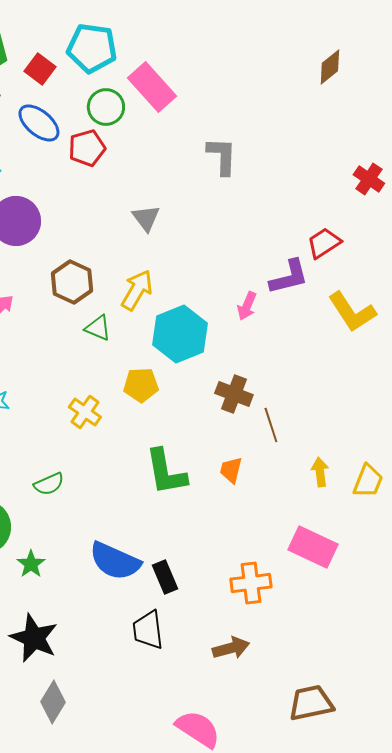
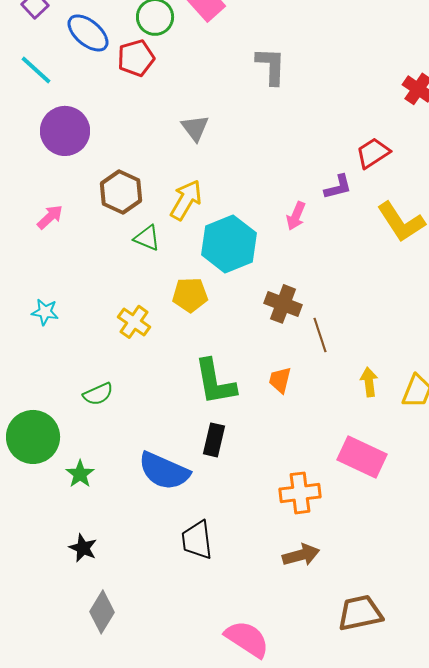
purple L-shape: (289, 277) -> (338, 187), size x0.7
black rectangle: (165, 577) -> (214, 440), moved, turned 36
black star: (34, 638) -> (83, 548), size x0.6
brown arrow: (231, 648) -> (301, 555), moved

